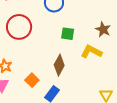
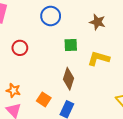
red circle: (19, 27) -> (20, 48), size x0.6
brown star: (103, 29) -> (97, 22), moved

